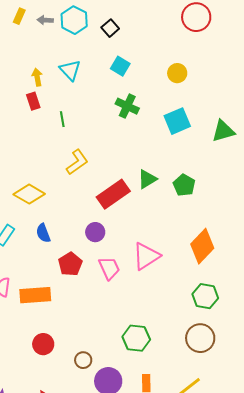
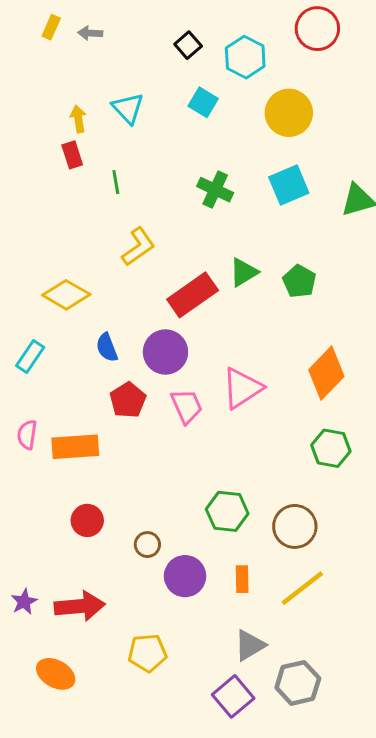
cyan hexagon: (74, 20) -> (245, 57), moved
yellow circle: (177, 73) -> (289, 113), size x1.6
green cross: (127, 106) -> (215, 190), moved
purple circle: (95, 232) -> (165, 352), size x1.5
blue semicircle: (43, 233) -> (107, 347), moved
brown circle: (200, 338) -> (295, 526), moved

